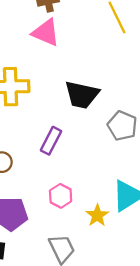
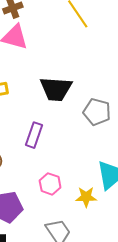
yellow star: (97, 215) -> (86, 197), turned -30

